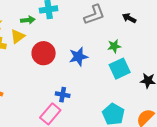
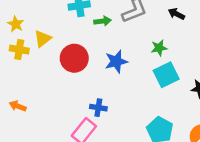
green arrow: (28, 20) -> (103, 21), moved

